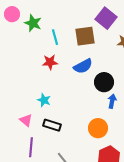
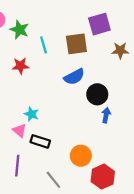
purple square: (106, 18) -> (99, 24), turned 35
red star: (50, 62) -> (21, 66), moved
pink triangle: (26, 120) -> (19, 130), moved
orange circle: (98, 128) -> (81, 156), moved

